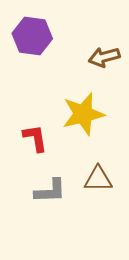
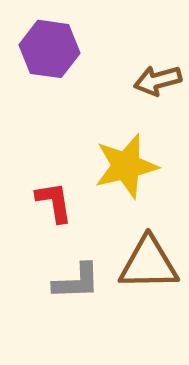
brown triangle: (98, 179) -> (149, 264), size x1.4

